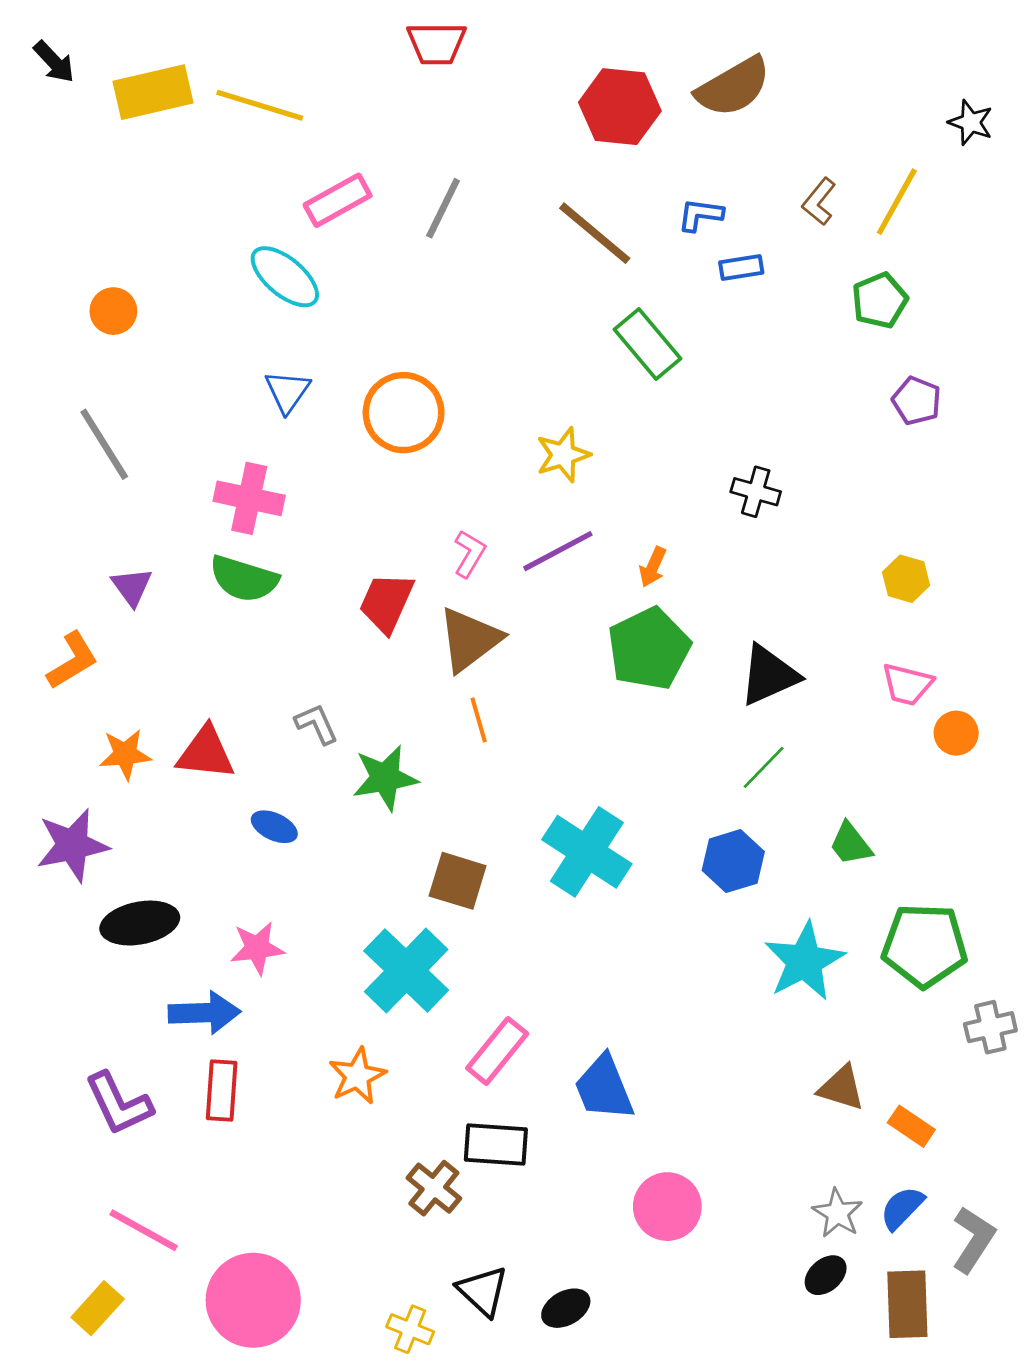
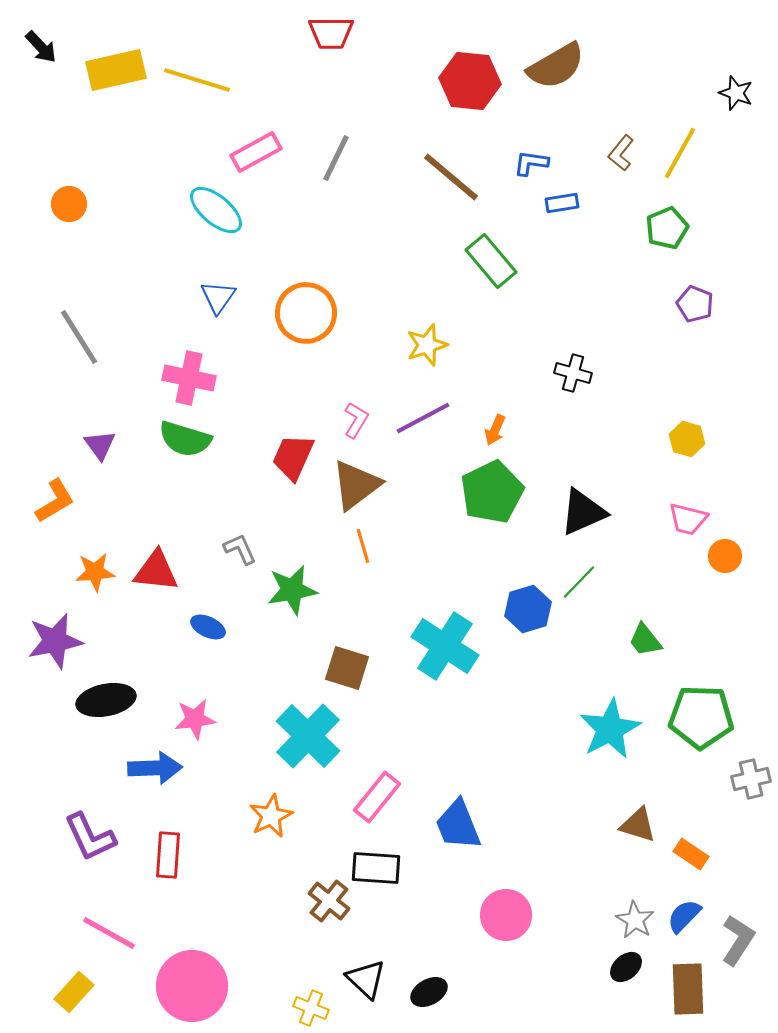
orange circle: (113, 311) -> (69, 204), moved
blue hexagon: (733, 861) -> (528, 609), moved
red rectangle: (222, 1091) -> (168, 855), moved

